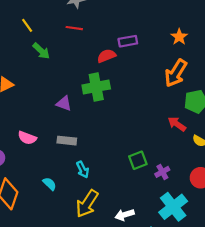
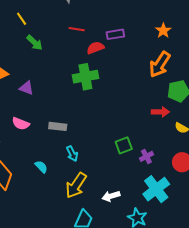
red line: (74, 28) -> (77, 29), moved
purple triangle: (64, 103) -> (26, 88), moved
red arrow: (177, 124) -> (160, 112), turned 144

